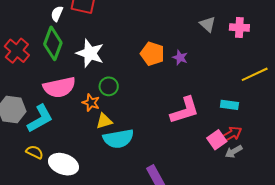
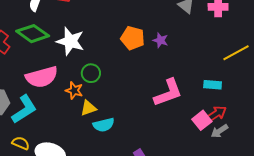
green diamond: (53, 43) -> (33, 34), turned -72
cyan semicircle: (118, 139) -> (104, 125), size x0.7

